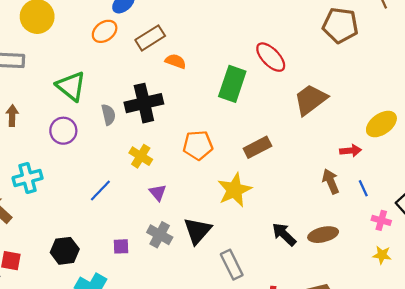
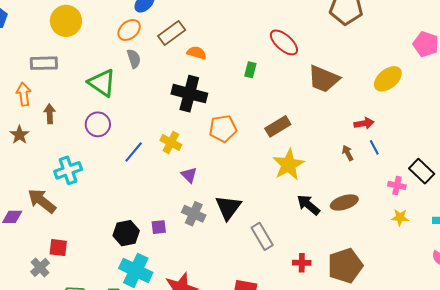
green rectangle: (232, 84) -> (250, 70), size x0.5
brown trapezoid: (311, 100) -> (324, 79), turned -116
black cross: (144, 103) -> (189, 94), moved, turned 32
gray semicircle: (108, 115) -> (134, 59), moved
yellow ellipse: (381, 124) -> (388, 79), moved
brown arrow: (331, 181) -> (348, 153), size x0.7
blue line: (363, 188) -> (374, 147), moved
yellow star: (235, 190) -> (288, 165), moved
blue line: (100, 191) -> (134, 152), moved
black hexagon: (65, 251) -> (126, 233), moved

